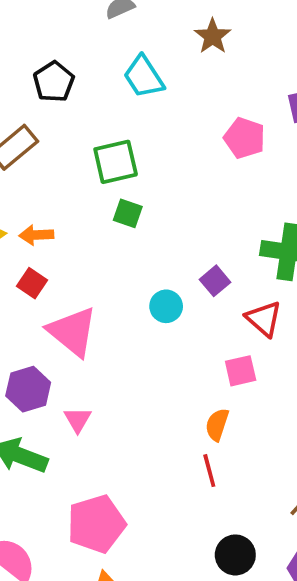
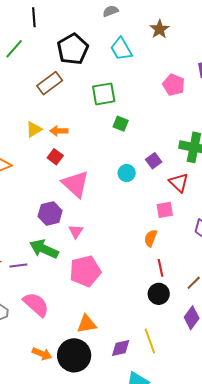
black pentagon: (54, 82) -> (73, 49), size x1.4
green square: (128, 213) -> (121, 124), moved
red line: (209, 471) -> (160, 268), moved
pink pentagon: (96, 524) -> (85, 271), moved
black circle: (235, 555) -> (159, 294), moved

